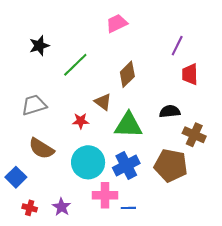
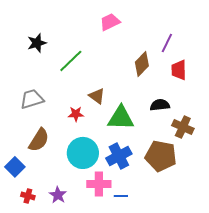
brown diamond: (127, 74) -> (142, 64), moved
brown semicircle: (41, 149) -> (39, 140), turned -90

